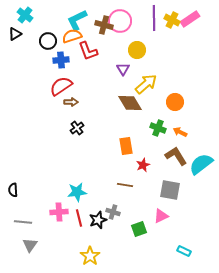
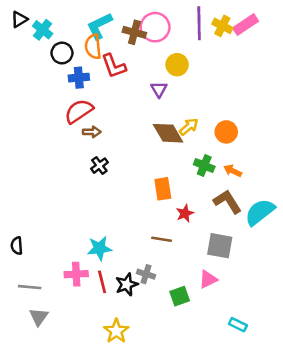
cyan cross: (25, 15) -> (43, 30), moved
black triangle: (15, 34) -> (19, 19), moved
orange semicircle: (72, 36) -> (93, 47), turned -78
yellow arrow: (146, 84) -> (189, 127), moved, size x0.7

